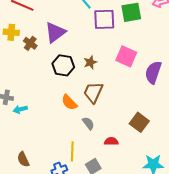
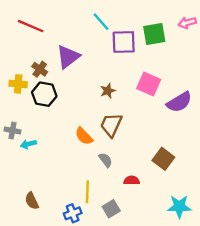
yellow cross: (11, 32) -> (18, 84), moved
black hexagon: (63, 65) -> (44, 94), moved
purple semicircle: (153, 72) -> (179, 102), turned -140

